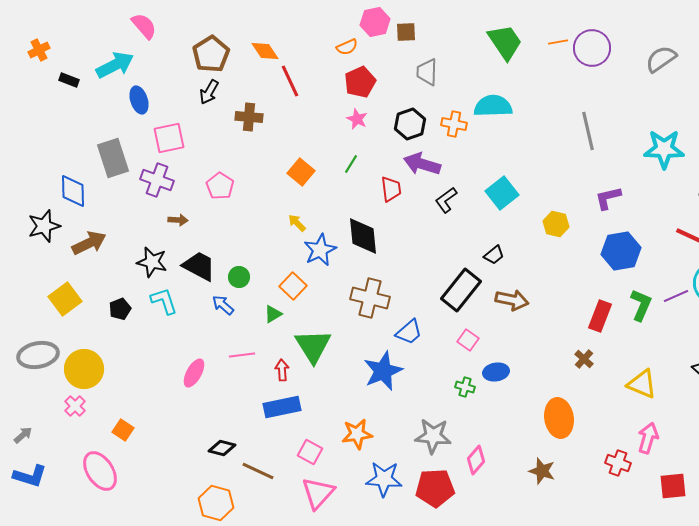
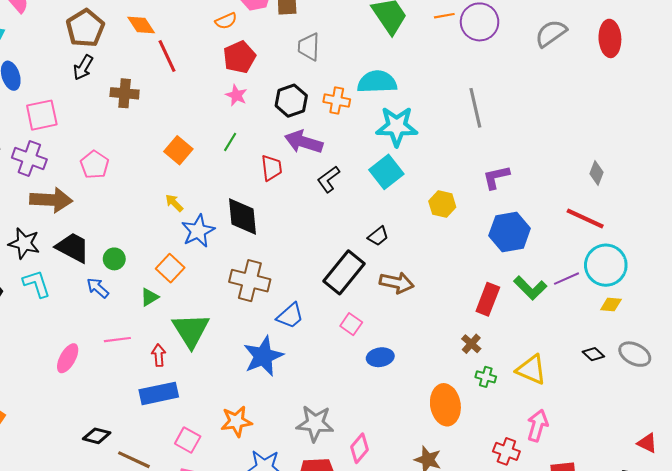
cyan star: (664, 149) -> (397, 126), moved
brown arrow: (178, 220) -> (51, 200), size x2.0
green L-shape: (641, 305) -> (530, 288), turned 112
green cross: (465, 387) -> (486, 377), moved

